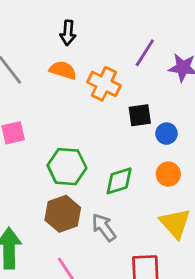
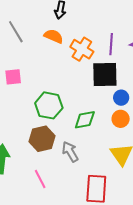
purple line: (145, 53) -> (111, 44), moved, turned -35
black square: (140, 115) -> (105, 75), size x1.6
blue circle: (167, 134) -> (121, 98), moved

